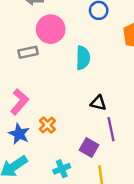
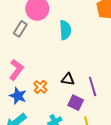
gray rectangle: (28, 52) -> (20, 29), turned -42
black triangle: (98, 103) -> (68, 79), moved

